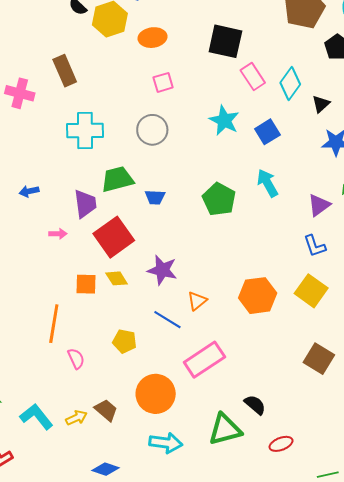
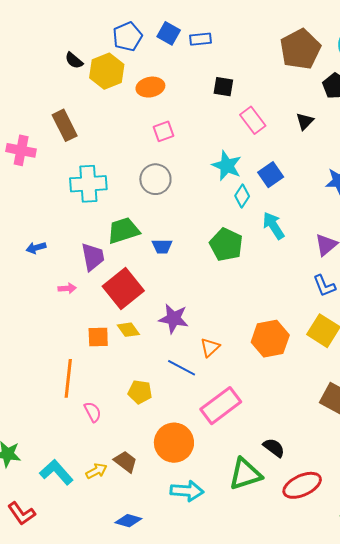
black square: (225, 41) -> (223, 87), size x0.6
cyan diamond: (290, 83) -> (242, 196), moved, size x0.7
black triangle: (321, 104) -> (305, 121), moved
red ellipse: (281, 444) -> (302, 485), size x1.6

